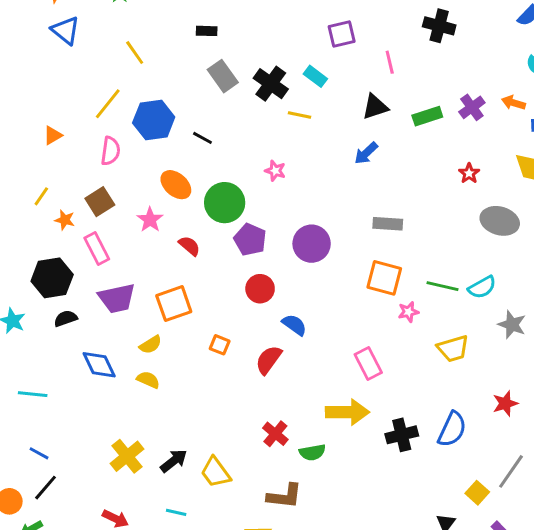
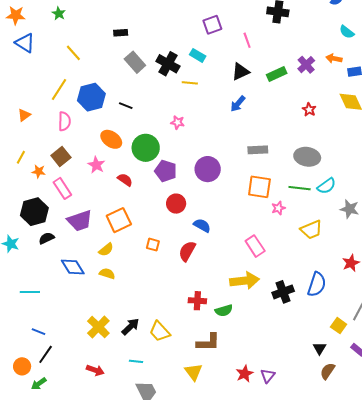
gray ellipse: (500, 221) -> (307, 157), moved
red cross: (275, 434) -> (197, 301), turned -30

